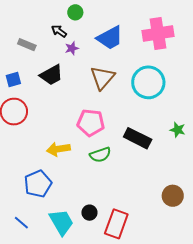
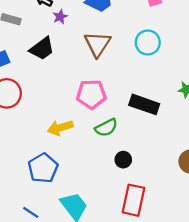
cyan circle: (148, 82) -> (148, 42), size x0.7
black circle: (89, 213) -> (123, 160), moved

